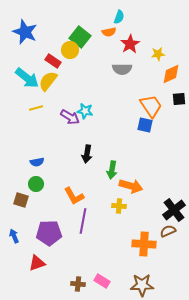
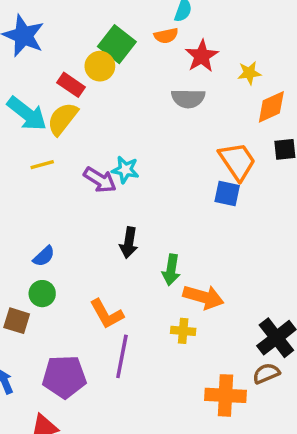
blue semicircle: (37, 162) -> (44, 256), turned -32

